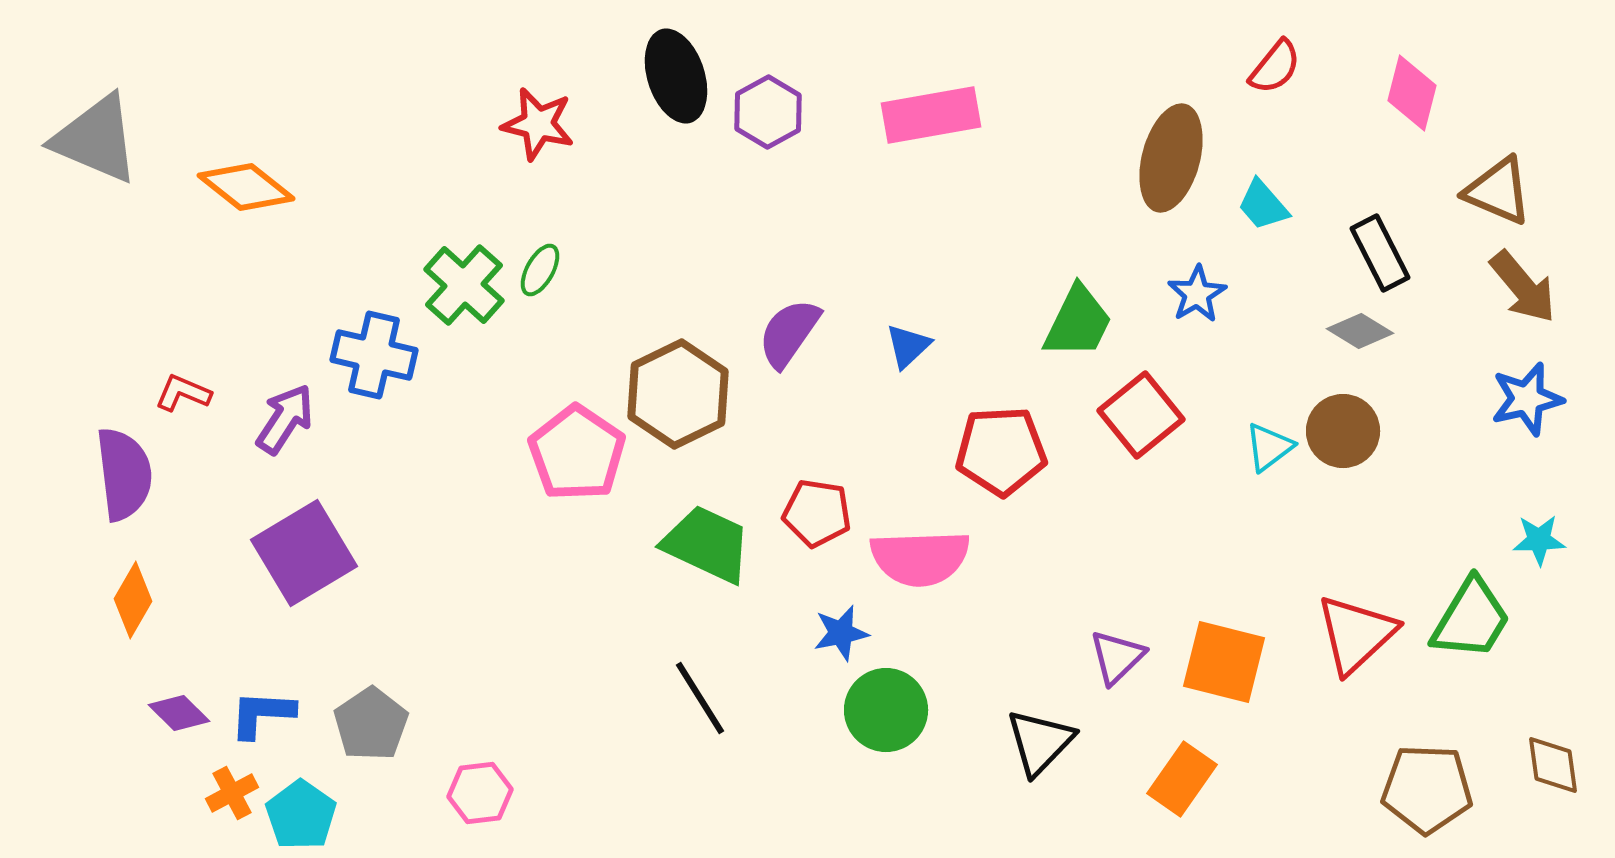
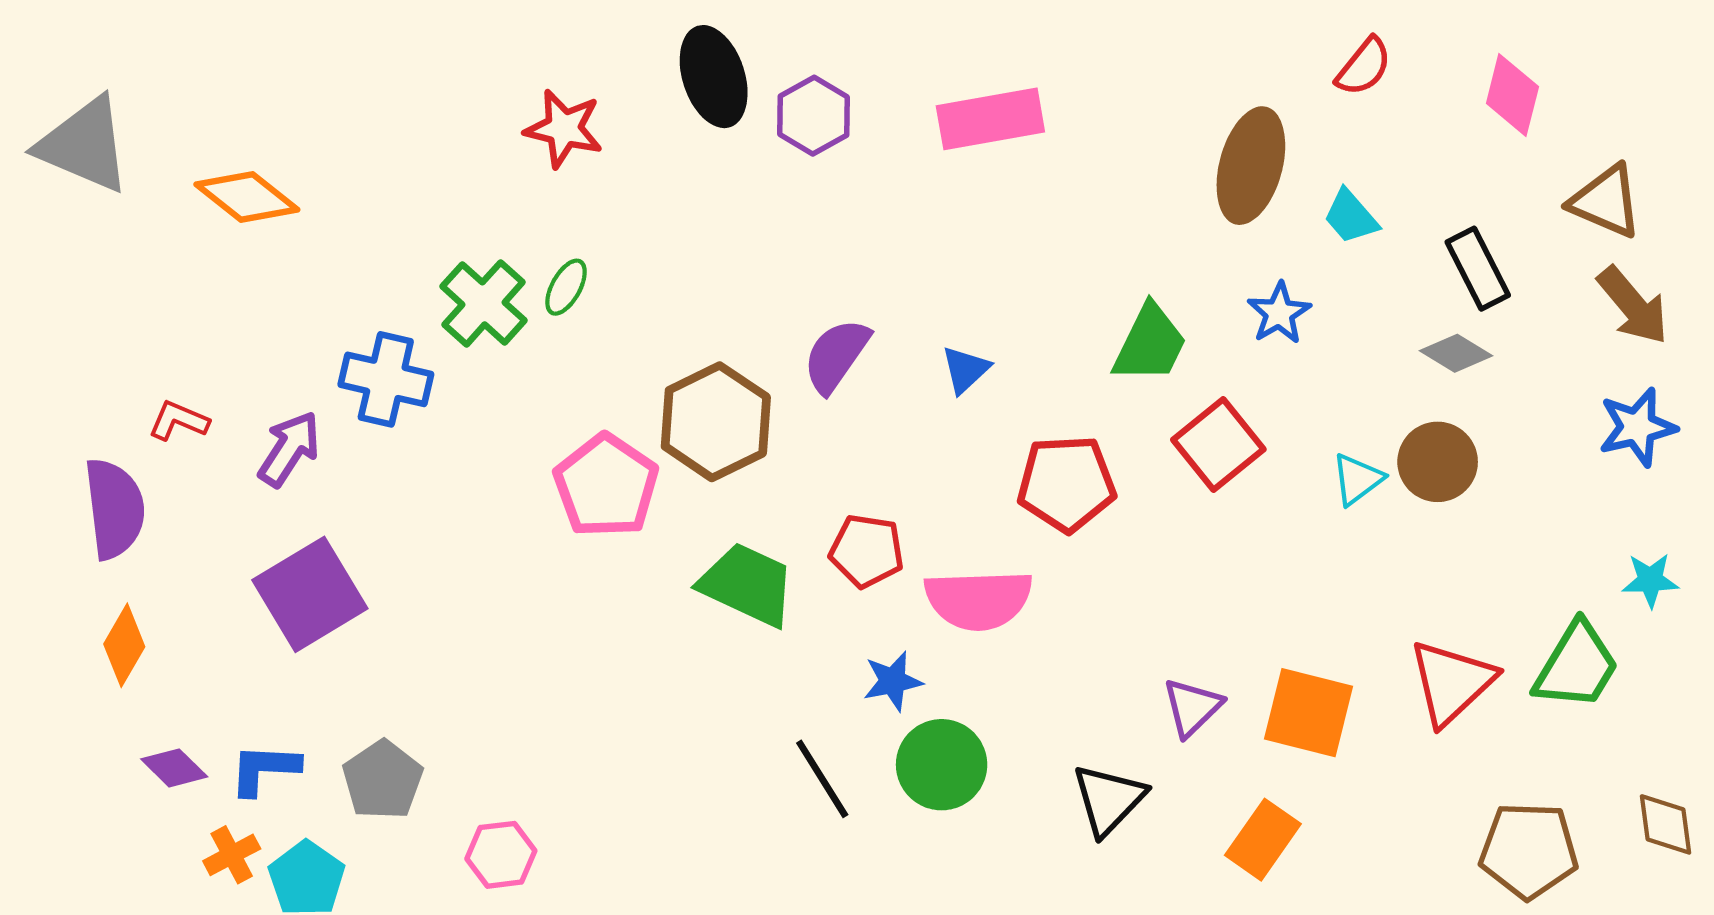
black line: (700, 698) -> (822, 779), moved

